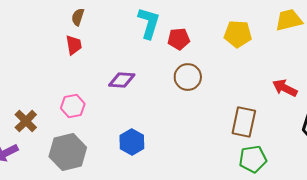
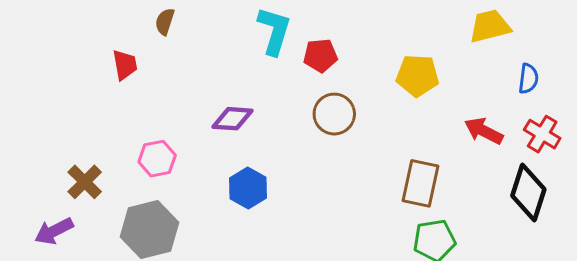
yellow pentagon: (238, 34) -> (417, 76), moved
red trapezoid: (74, 45) -> (125, 65), moved
blue hexagon: (132, 142) -> (248, 188), moved

